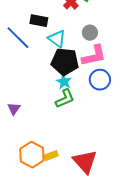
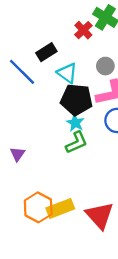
black rectangle: (39, 21) -> (46, 52), turned -42
yellow rectangle: (51, 156) -> (60, 208), size x1.6

